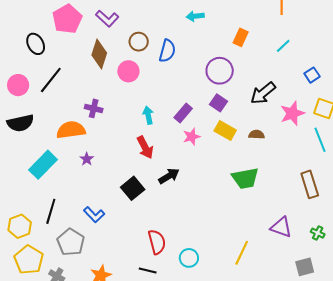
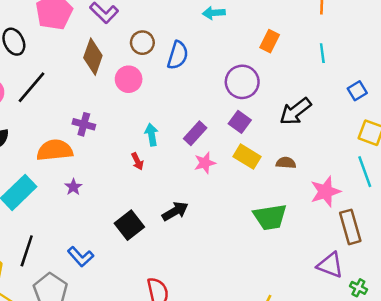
cyan line: (283, 46) -> (322, 53), turned -56
pink star: (292, 113) -> (325, 192), moved
red arrow: (145, 147) -> (137, 161), moved, size x0.6
purple triangle: (281, 227) -> (330, 265), moved

